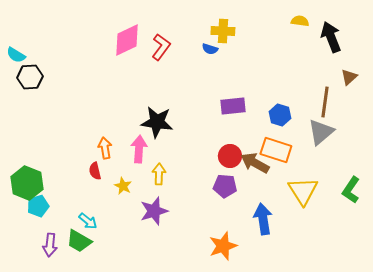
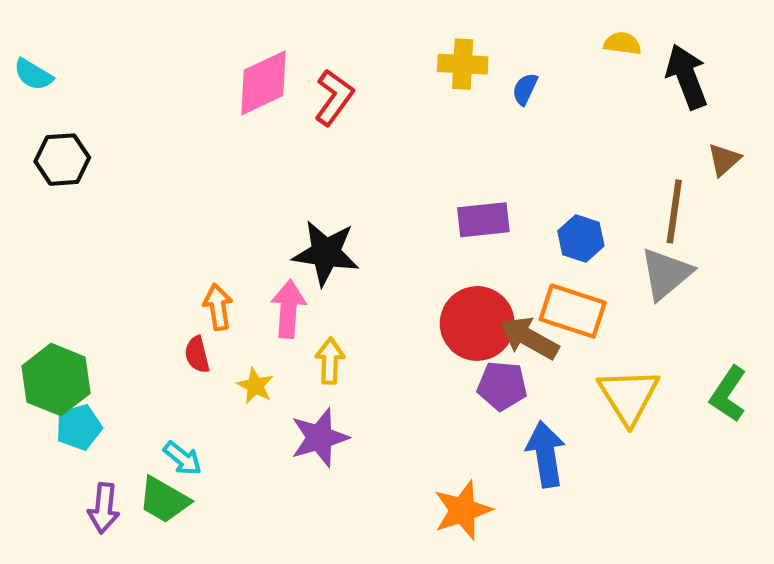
blue semicircle: (210, 49) -> (525, 89), moved, turned 98
cyan semicircle: (16, 55) -> (33, 75), moved
red circle: (230, 156) -> (477, 323), size x1.5
purple pentagon: (225, 186) -> (502, 386), moved

